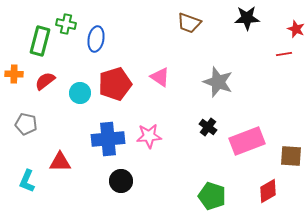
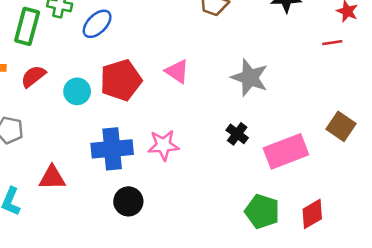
blue ellipse: (96, 39) -> (97, 24), turned 35
brown square: (291, 156) -> (341, 126), moved, turned 30
green pentagon: (212, 196) -> (262, 211), moved

